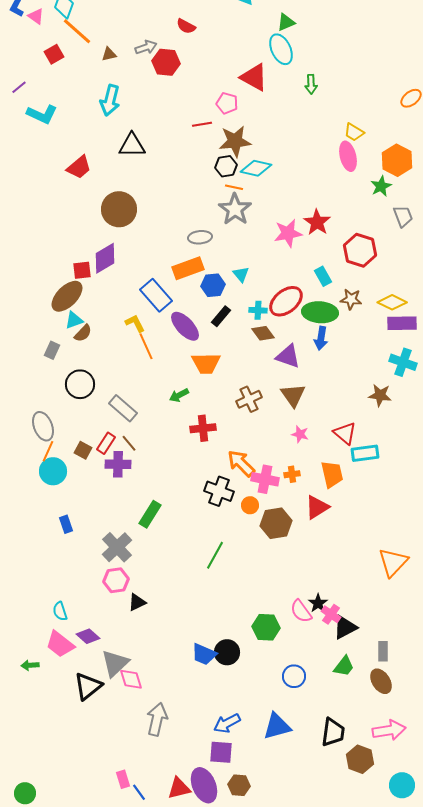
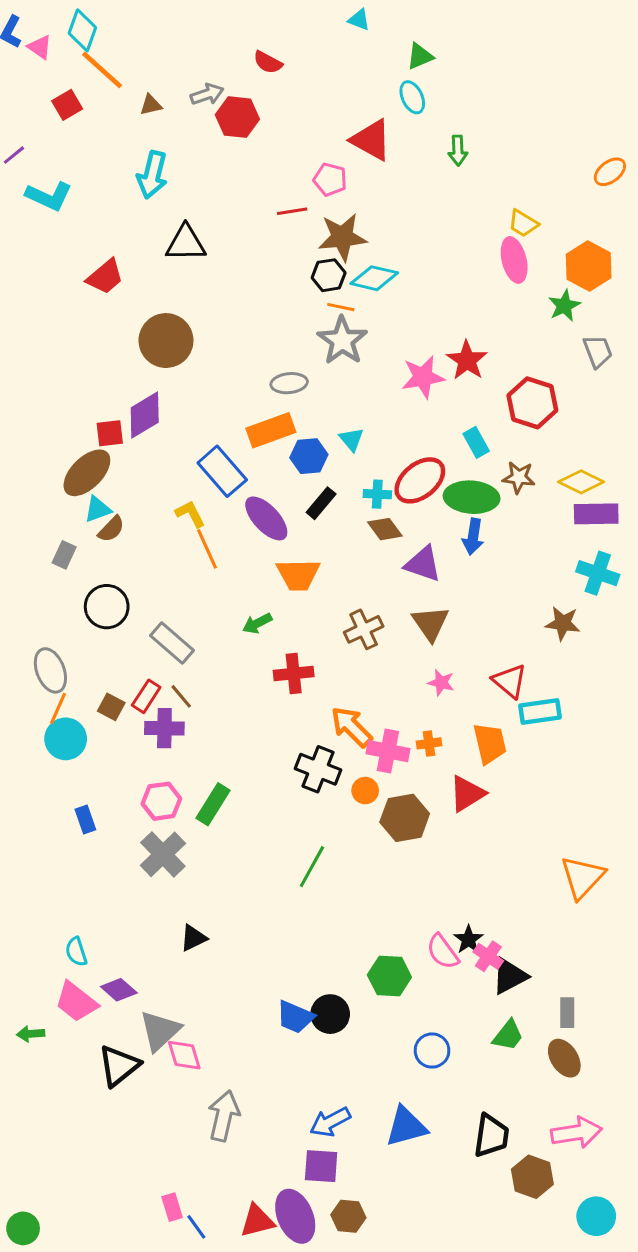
cyan ellipse: (281, 49) -> (412, 97), size x0.7
pink hexagon: (116, 580) -> (161, 801), moved

